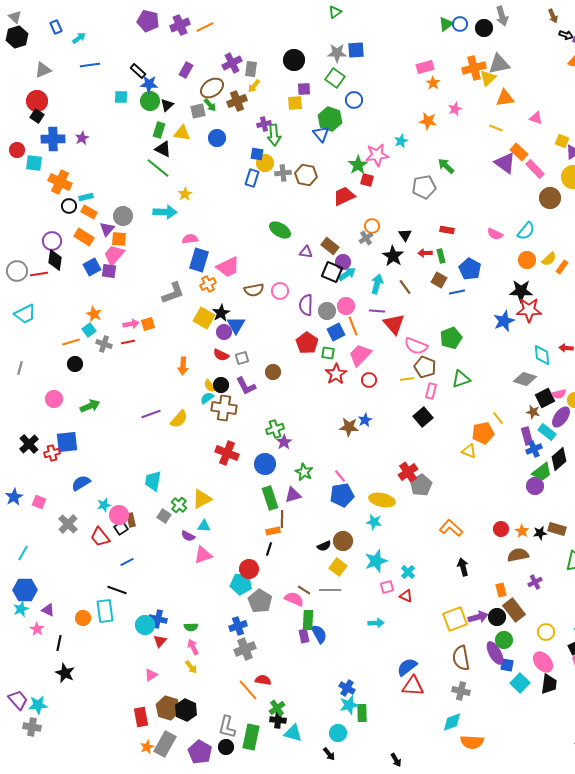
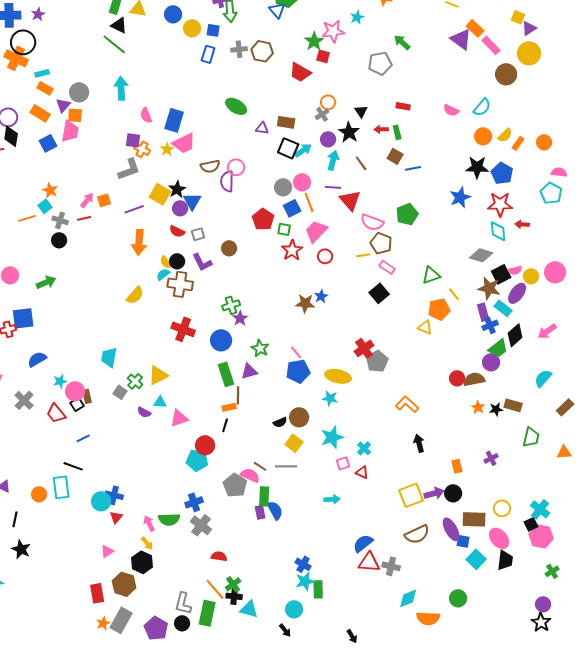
yellow circle: (265, 163) -> (192, 28), moved
yellow star: (185, 194) -> (167, 149), moved
red trapezoid: (344, 196) -> (300, 72), turned -125
black circle: (69, 206) -> (23, 42), moved, size x1.6
cyan arrow: (165, 212) -> (121, 88), turned -95
pink semicircle: (190, 239) -> (146, 115), turned -105
brown rectangle: (330, 246) -> (286, 122), turned -30
pink trapezoid: (114, 255) -> (70, 131), turned 150
blue rectangle: (199, 260) -> (174, 120), moved
purple circle: (343, 262) -> (328, 139), moved
blue pentagon: (470, 269) -> (502, 173), moved
purple square: (109, 271) -> (133, 140), moved
orange cross: (208, 284) -> (142, 149), moved, turned -35
purple semicircle: (306, 305) -> (227, 181), moved
red star: (529, 310) -> (500, 204), moved
pink arrow: (131, 324) -> (87, 200), turned -42
black circle: (75, 364) -> (59, 240), moved
orange arrow: (183, 366) -> (139, 242), size x1.4
green triangle: (461, 379) -> (431, 275), moved
pink rectangle: (431, 391) -> (387, 267), turned -70
brown star: (533, 412) -> (489, 288), size x1.6
purple line: (151, 414) -> (134, 209), moved
red circle: (501, 529) -> (457, 378), moved
pink triangle: (203, 555) -> (179, 418), moved
brown semicircle: (518, 555) -> (474, 379), moved
gray pentagon: (260, 601) -> (235, 485), moved
brown rectangle: (514, 610) -> (474, 519), moved, turned -50
green semicircle: (191, 627) -> (169, 519), moved, size x1.5
green circle: (504, 640) -> (458, 598), moved
gray cross: (245, 649) -> (201, 525), turned -30
brown semicircle: (461, 658) -> (417, 534), turned -105
orange line: (248, 690) -> (215, 589), moved
gray cross: (461, 691) -> (391, 566), moved
black hexagon: (186, 710) -> (142, 562), moved

